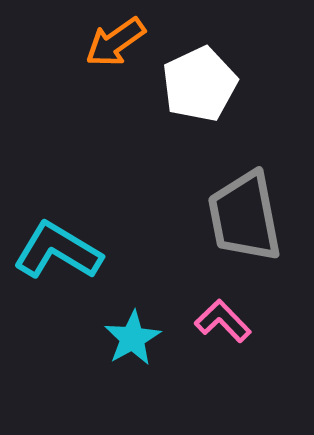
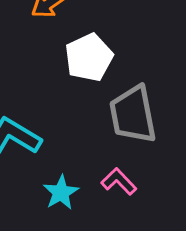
white pentagon: (199, 84) -> (89, 57), moved

